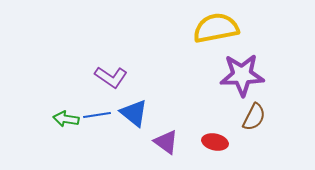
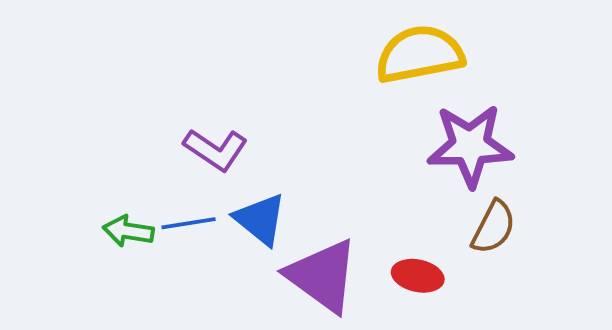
purple triangle: (166, 142) -> (323, 276), size x1.6

